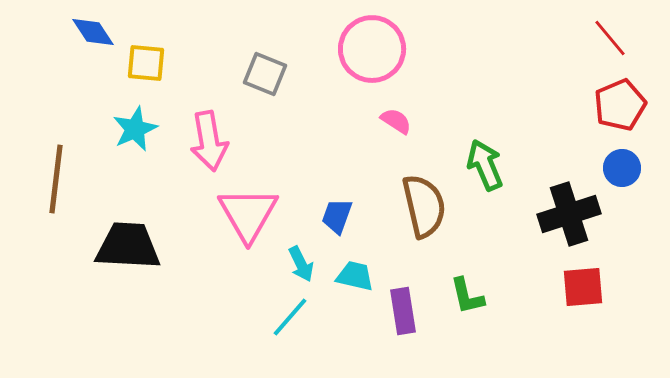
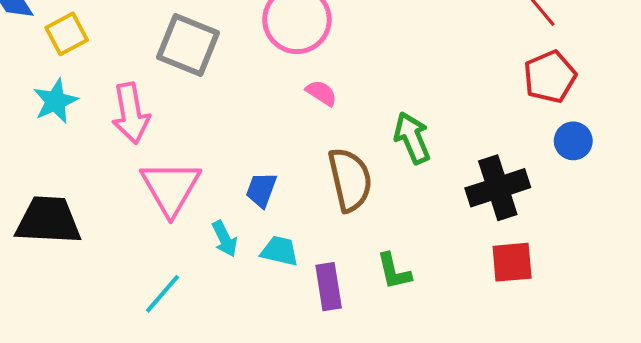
yellow square: (146, 63) -> (67, 34), turned -33
gray square: (265, 74) -> (188, 45), size x1.4
blue circle: (622, 168) -> (573, 141), moved
cyan line: (290, 317) -> (162, 294), moved

